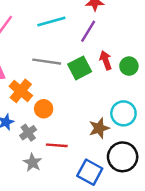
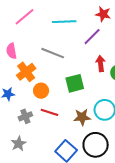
green square: (80, 68) -> (75, 83), moved
gray cross: (28, 133) -> (25, 116), moved
red line: (57, 145) -> (49, 112), moved
gray star: (33, 163) -> (19, 144), moved

